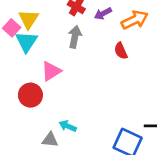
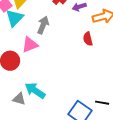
gray arrow: (75, 37) -> (43, 25), moved
cyan arrow: (68, 126) -> (35, 91), size x1.5

